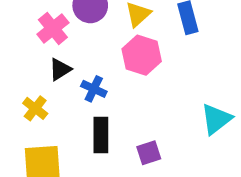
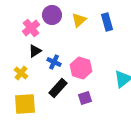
pink hexagon: (142, 55) -> (81, 68), moved
black rectangle: (101, 135) -> (58, 88), turned 42

